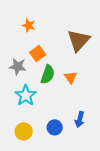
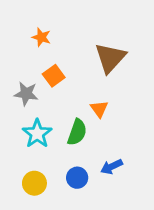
green semicircle: (48, 74) -> (77, 132), moved
blue arrow: (80, 119) -> (112, 167), turned 49

